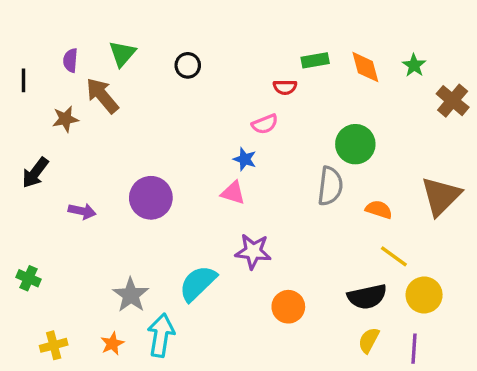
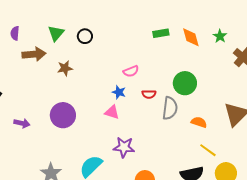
green triangle: (122, 54) -> (56, 33), moved
red semicircle: (285, 87) -> (149, 94), moved
brown arrow: (102, 96) -> (34, 54), turned 125
brown star: (65, 119) -> (65, 68), moved

